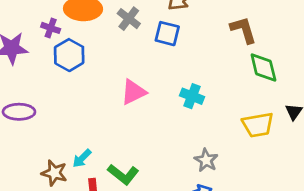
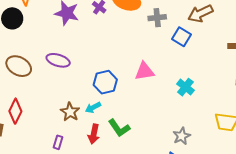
gray cross: (129, 19) -> (157, 18), turned 30
blue hexagon: (69, 55) -> (105, 82), moved

